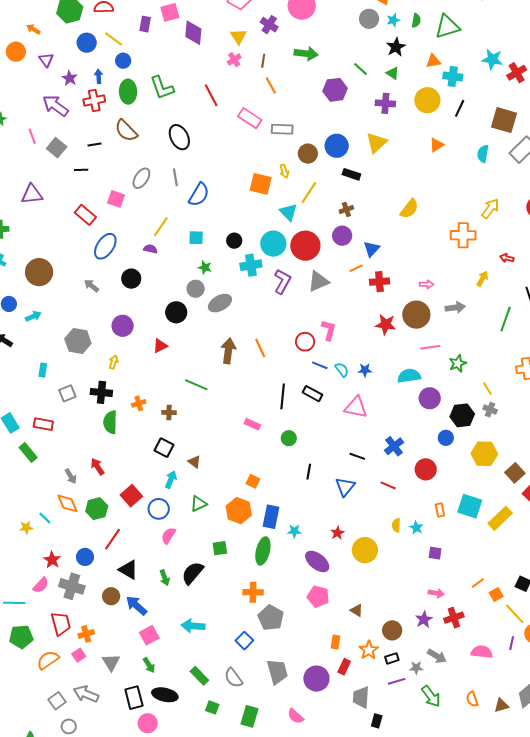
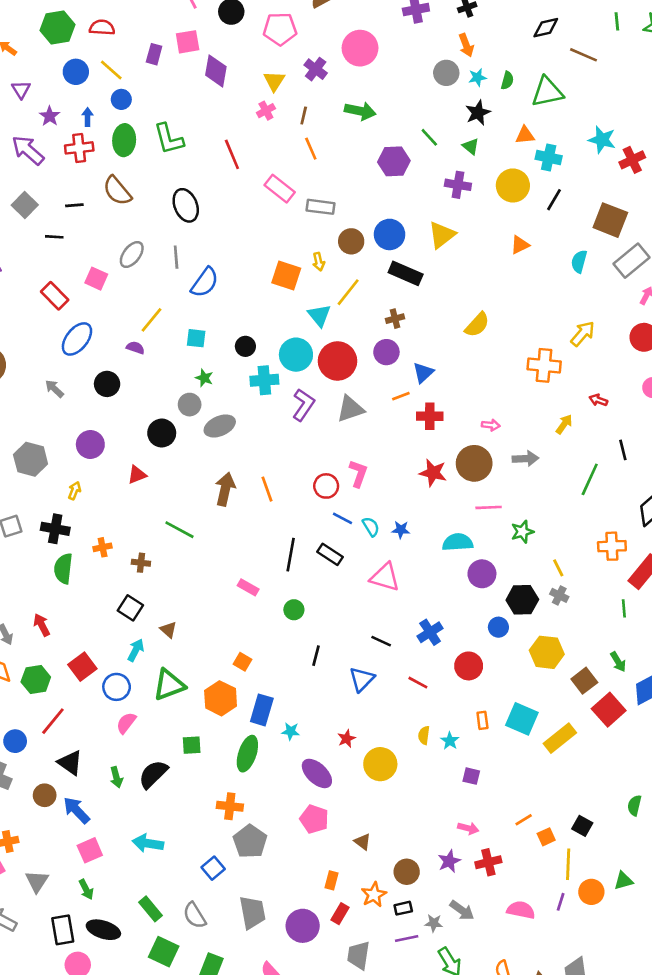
black rectangle: (351, 174) -> (406, 273), size x1.4
green triangle: (199, 504) -> (169, 685), size x1.5
yellow line: (515, 614) -> (568, 864), turned 40
green square: (212, 707) -> (164, 952), size x1.6

